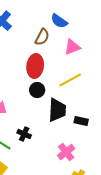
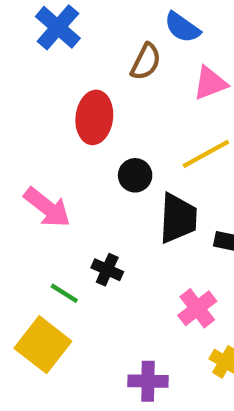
red ellipse: (35, 66) -> (94, 117), moved

